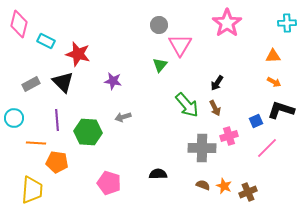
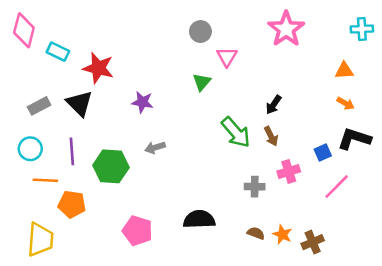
pink triangle: (180, 45) -> (227, 57), size x0.7
cyan circle: (14, 118) -> (30, 149), moved
gray cross: (202, 148) -> (255, 187), size x0.6
black semicircle: (158, 174) -> (199, 219), size x1.4

